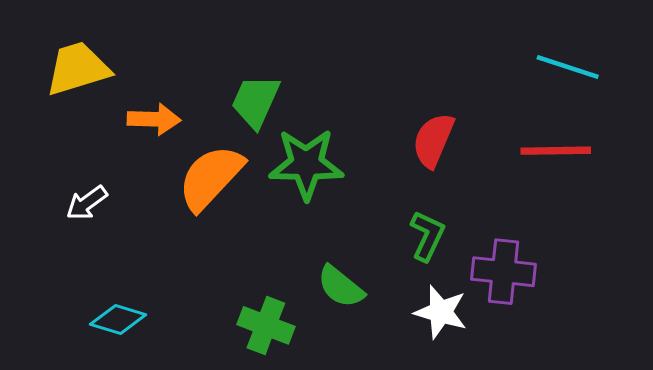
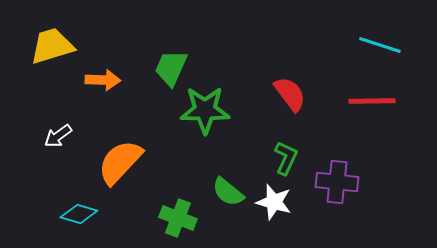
red semicircle: (433, 140) -> (290, 94), turned 120
orange semicircle: (211, 178) -> (120, 162), moved
white star: (441, 312) -> (274, 202), moved

